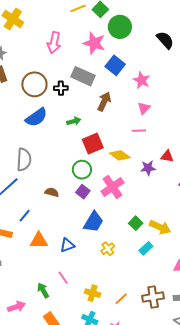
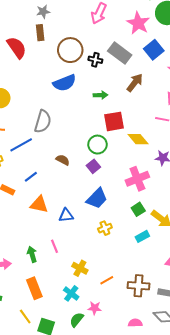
pink cross: (113, 187) -> (137, 179), moved

